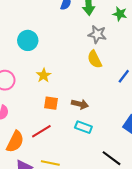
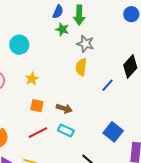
green star: (120, 14) -> (62, 29), moved
yellow semicircle: (95, 59) -> (81, 67), turned 30
red line: (41, 131) -> (38, 133), moved

